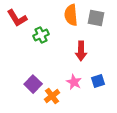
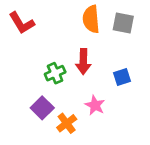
green cross: (41, 35) -> (55, 73), moved
red arrow: (81, 51) -> (83, 62), moved
blue square: (98, 81) -> (122, 77), moved

